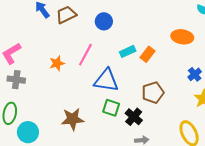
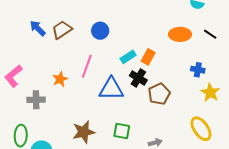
blue cross: (195, 74) -> (198, 70), turned -32
gray cross: (16, 80) -> (36, 100), moved
green square: (111, 108) -> (122, 131), moved
black cross: (134, 117) -> (138, 78), moved

